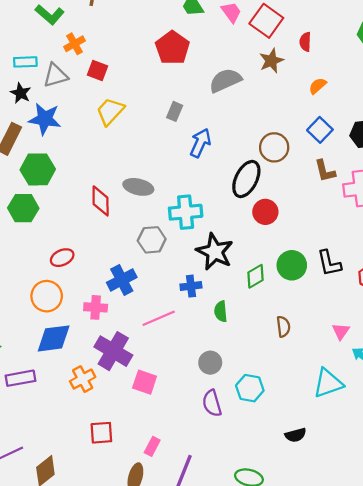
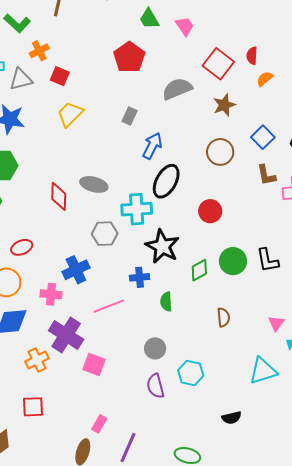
red square: (266, 21) -> (218, 64), moved
brown star: (271, 61) -> (224, 105), moved
orange semicircle: (318, 86) -> (265, 79), moved
black ellipse: (246, 179) -> (166, 181), moved
red square: (101, 433) -> (33, 407), moved

